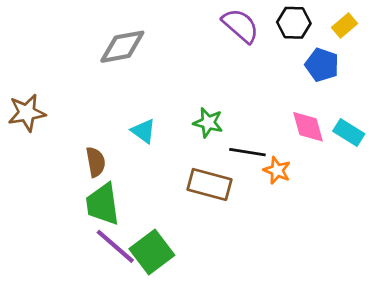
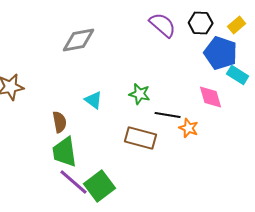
blue pentagon: (322, 65) -> (221, 53), size x1.4
cyan rectangle: (349, 132) -> (238, 75), moved

